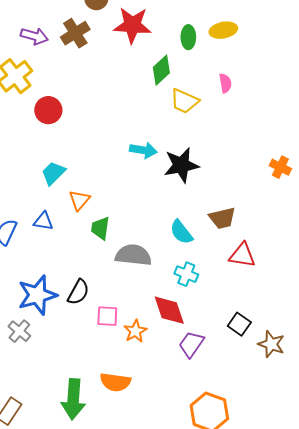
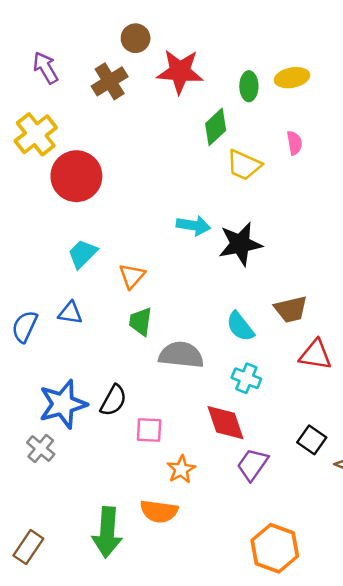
purple arrow: (34, 36) -> (46, 68), moved, turned -136
red circle: (48, 110) -> (76, 176), size x1.5
orange triangle: (79, 200) -> (132, 276), moved
orange star: (135, 331) -> (181, 469), moved

